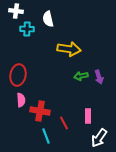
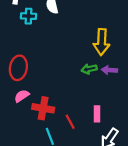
yellow arrow: (69, 49) -> (102, 42), moved, turned 85
purple arrow: (99, 77) -> (109, 70), turned 112
pink semicircle: (21, 100) -> (22, 96), turned -120

